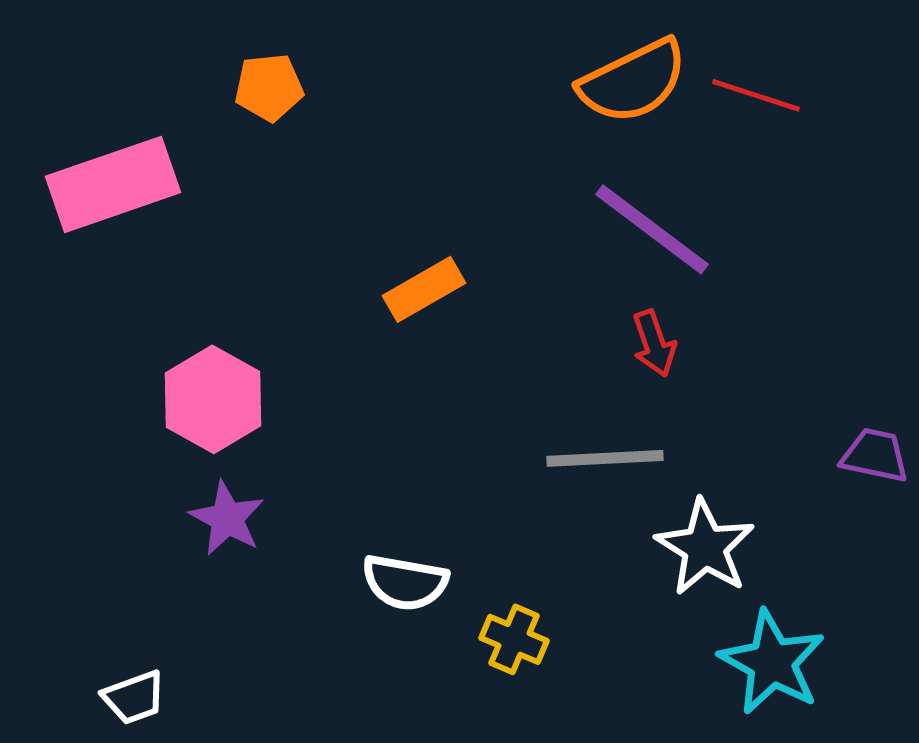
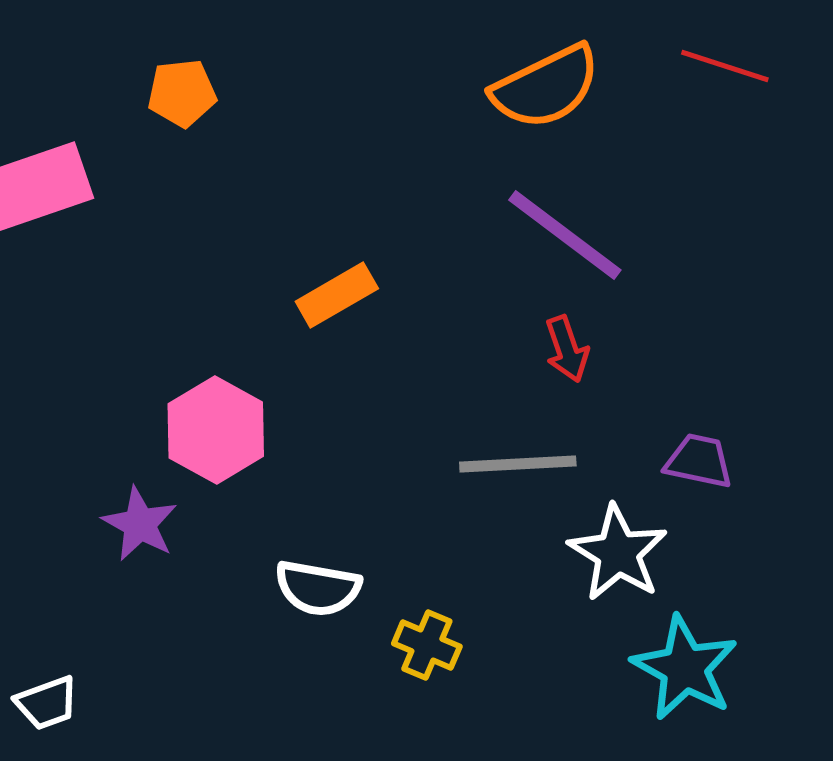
red line: (756, 95) -> (725, 66), moved
pink hexagon: (213, 399) -> (216, 430), moved
purple trapezoid: (875, 455) -> (699, 461), moved

